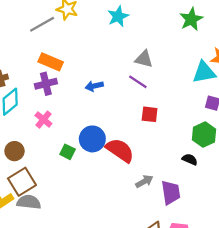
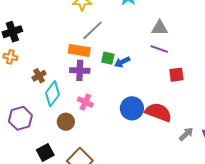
gray line: (42, 24) -> (93, 30), moved
purple cross: (46, 84) -> (80, 70), turned 30
brown circle: (14, 151) -> (66, 122), moved
green square: (68, 152) -> (108, 58), moved

